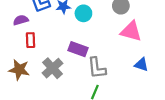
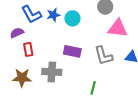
gray cross: (53, 68) -> (52, 72), turned -36
gray L-shape: (97, 68) -> (103, 56), moved

